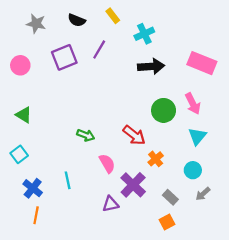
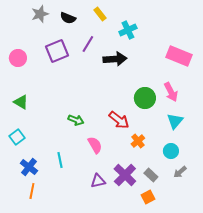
gray star: (36, 24) -> (40, 14), moved, turned -30
black arrow: (151, 66) -> (115, 59), moved
purple cross: (133, 185) -> (125, 175), moved

